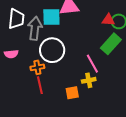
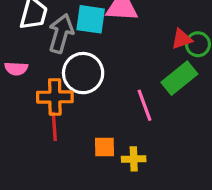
red triangle: (108, 20) -> (182, 39), turned -32
orange cross: (37, 67) -> (55, 97), size x1.5
yellow cross: (89, 80) -> (134, 159), moved

